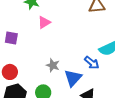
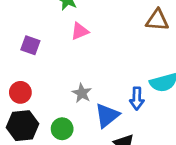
blue arrow: (92, 63) -> (137, 99), turned 42

